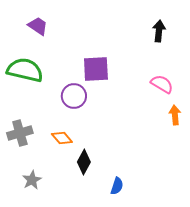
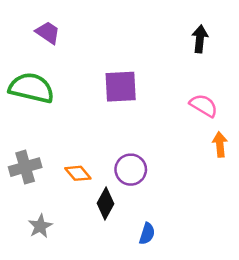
purple circle: (74, 96) -> (131, 170), moved

